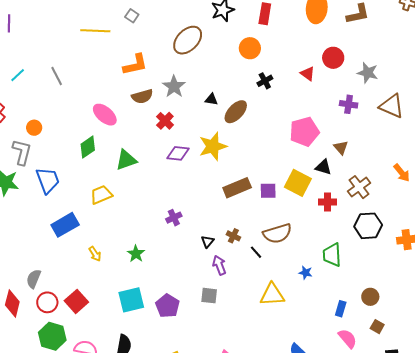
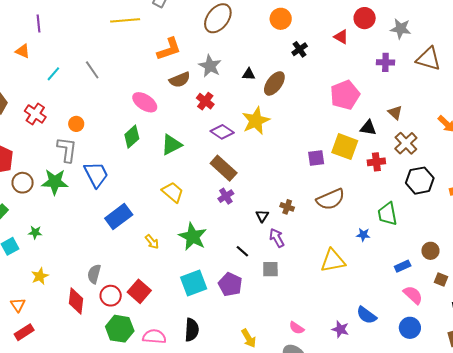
brown triangle: (341, 148) -> (395, 113), moved
purple diamond: (178, 153) -> (222, 132), turned 35
brown rectangle: (237, 188) -> (224, 168), moved, turned 72
yellow trapezoid: (101, 195) -> (173, 192), moved, turned 70
black line: (256, 252) -> (242, 251), moved
green star: (136, 254) -> (193, 237), size x1.6
blue rectangle: (341, 309) -> (403, 266), turned 56

